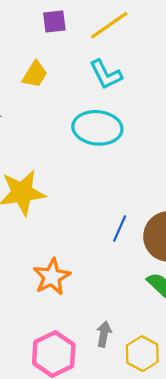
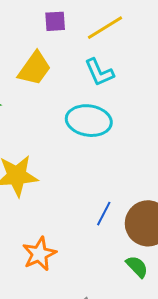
yellow trapezoid: (35, 74) -> (35, 69), size x1.4

